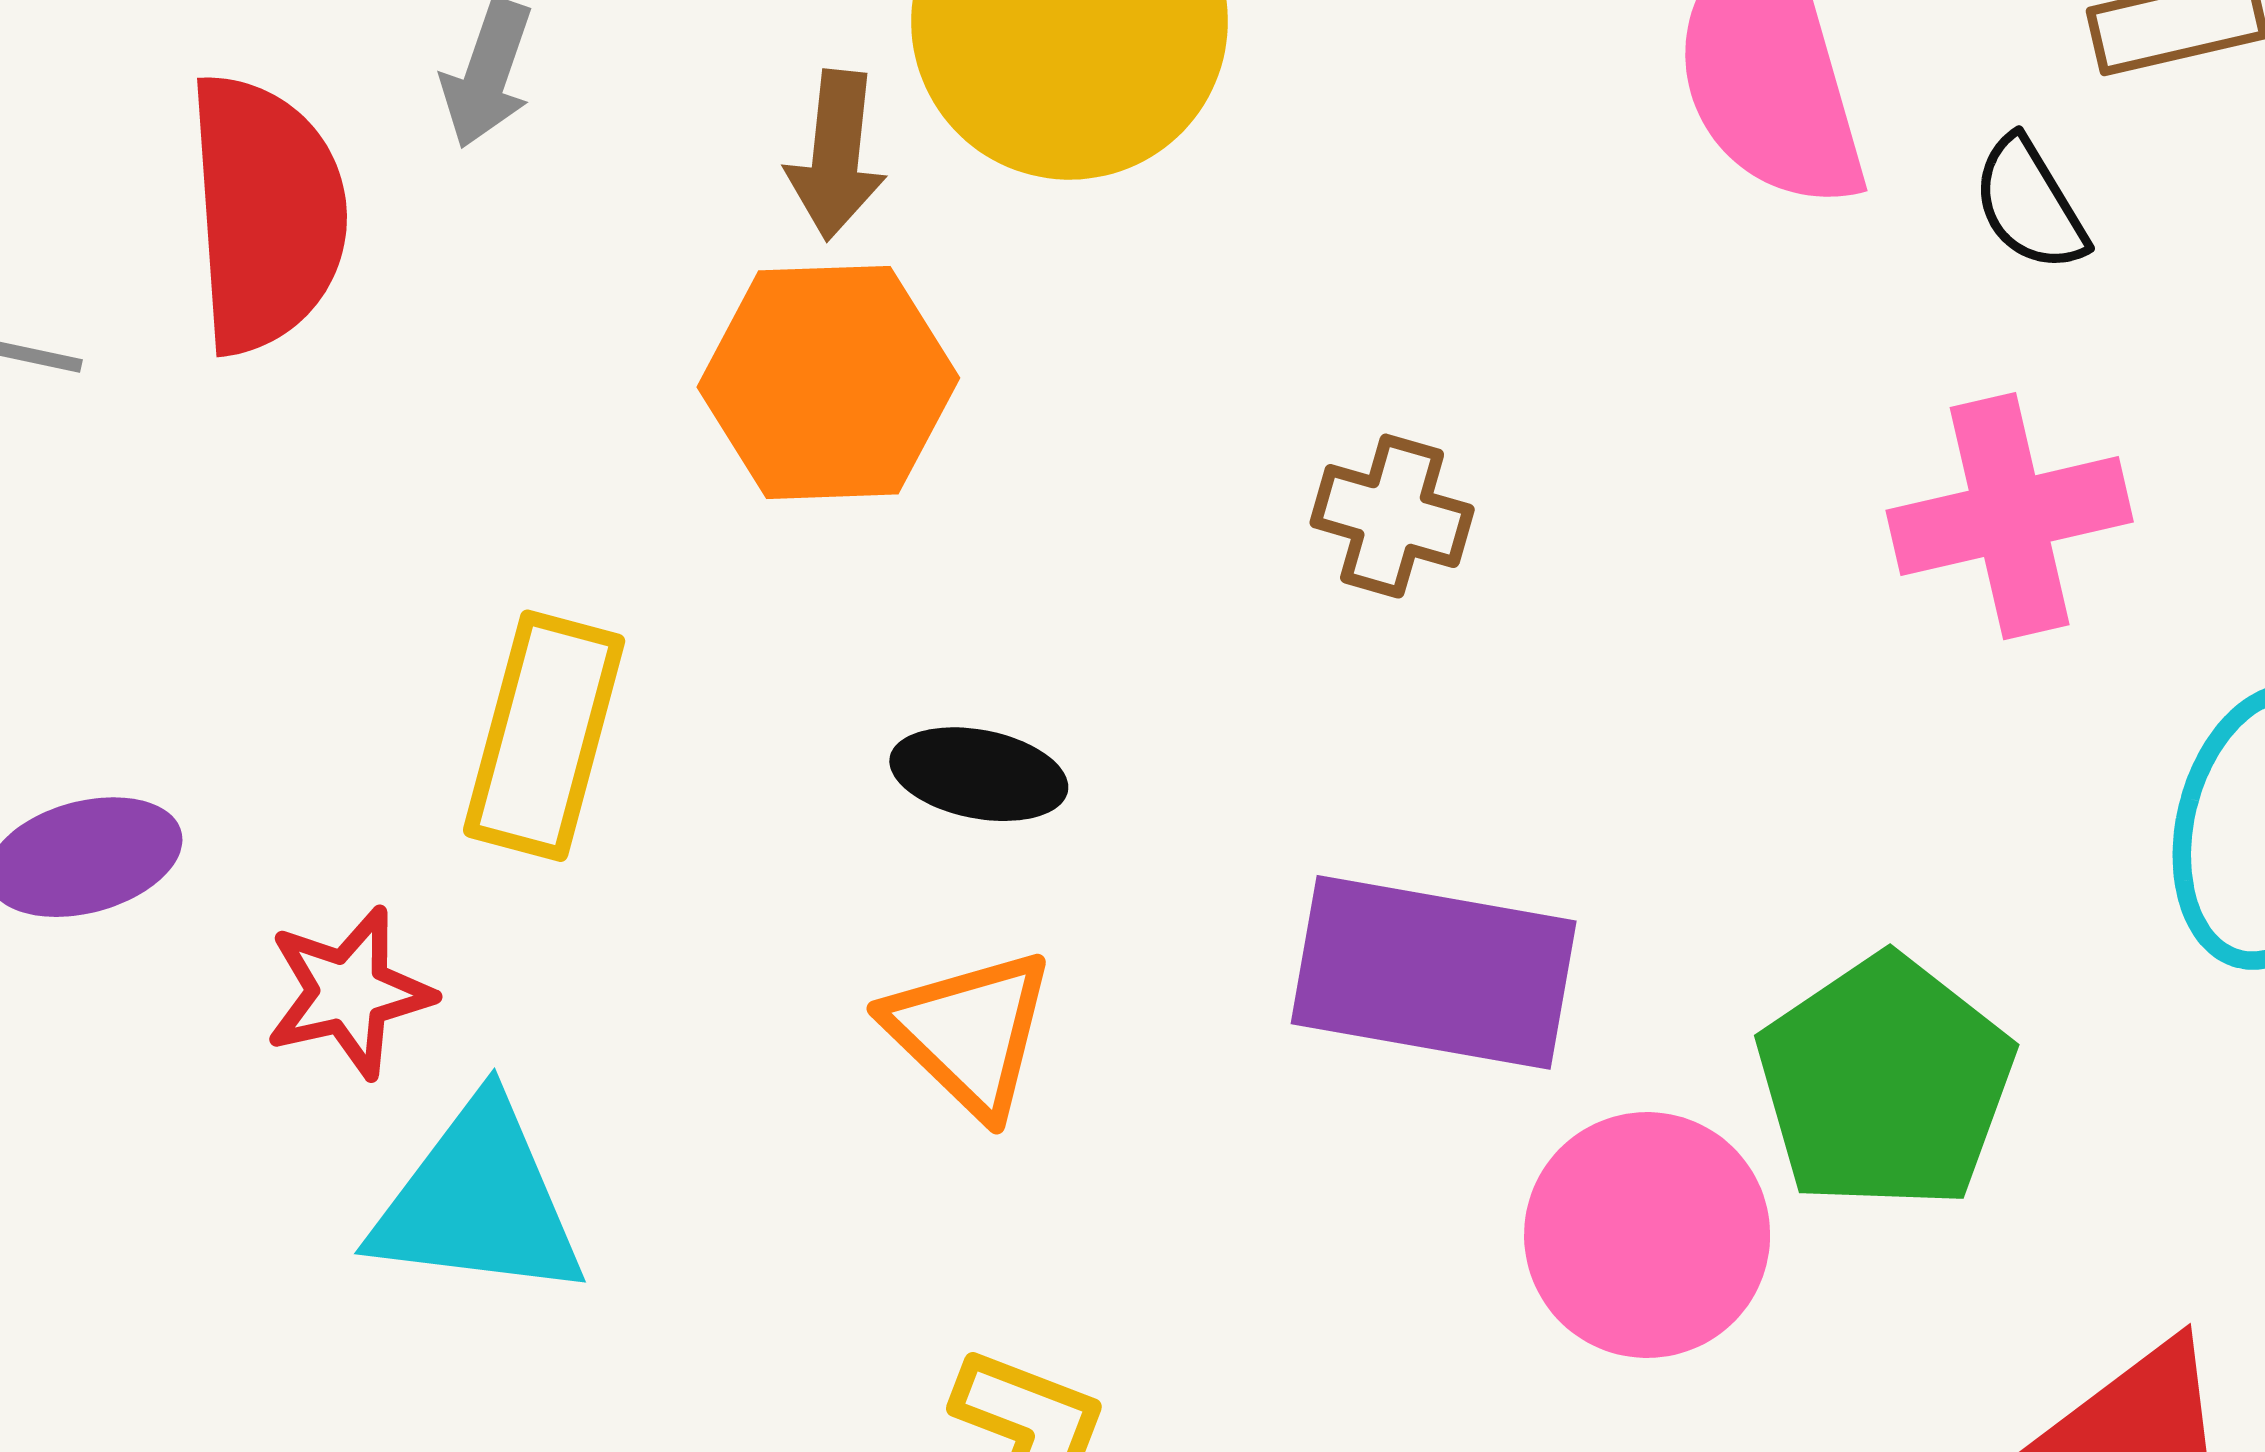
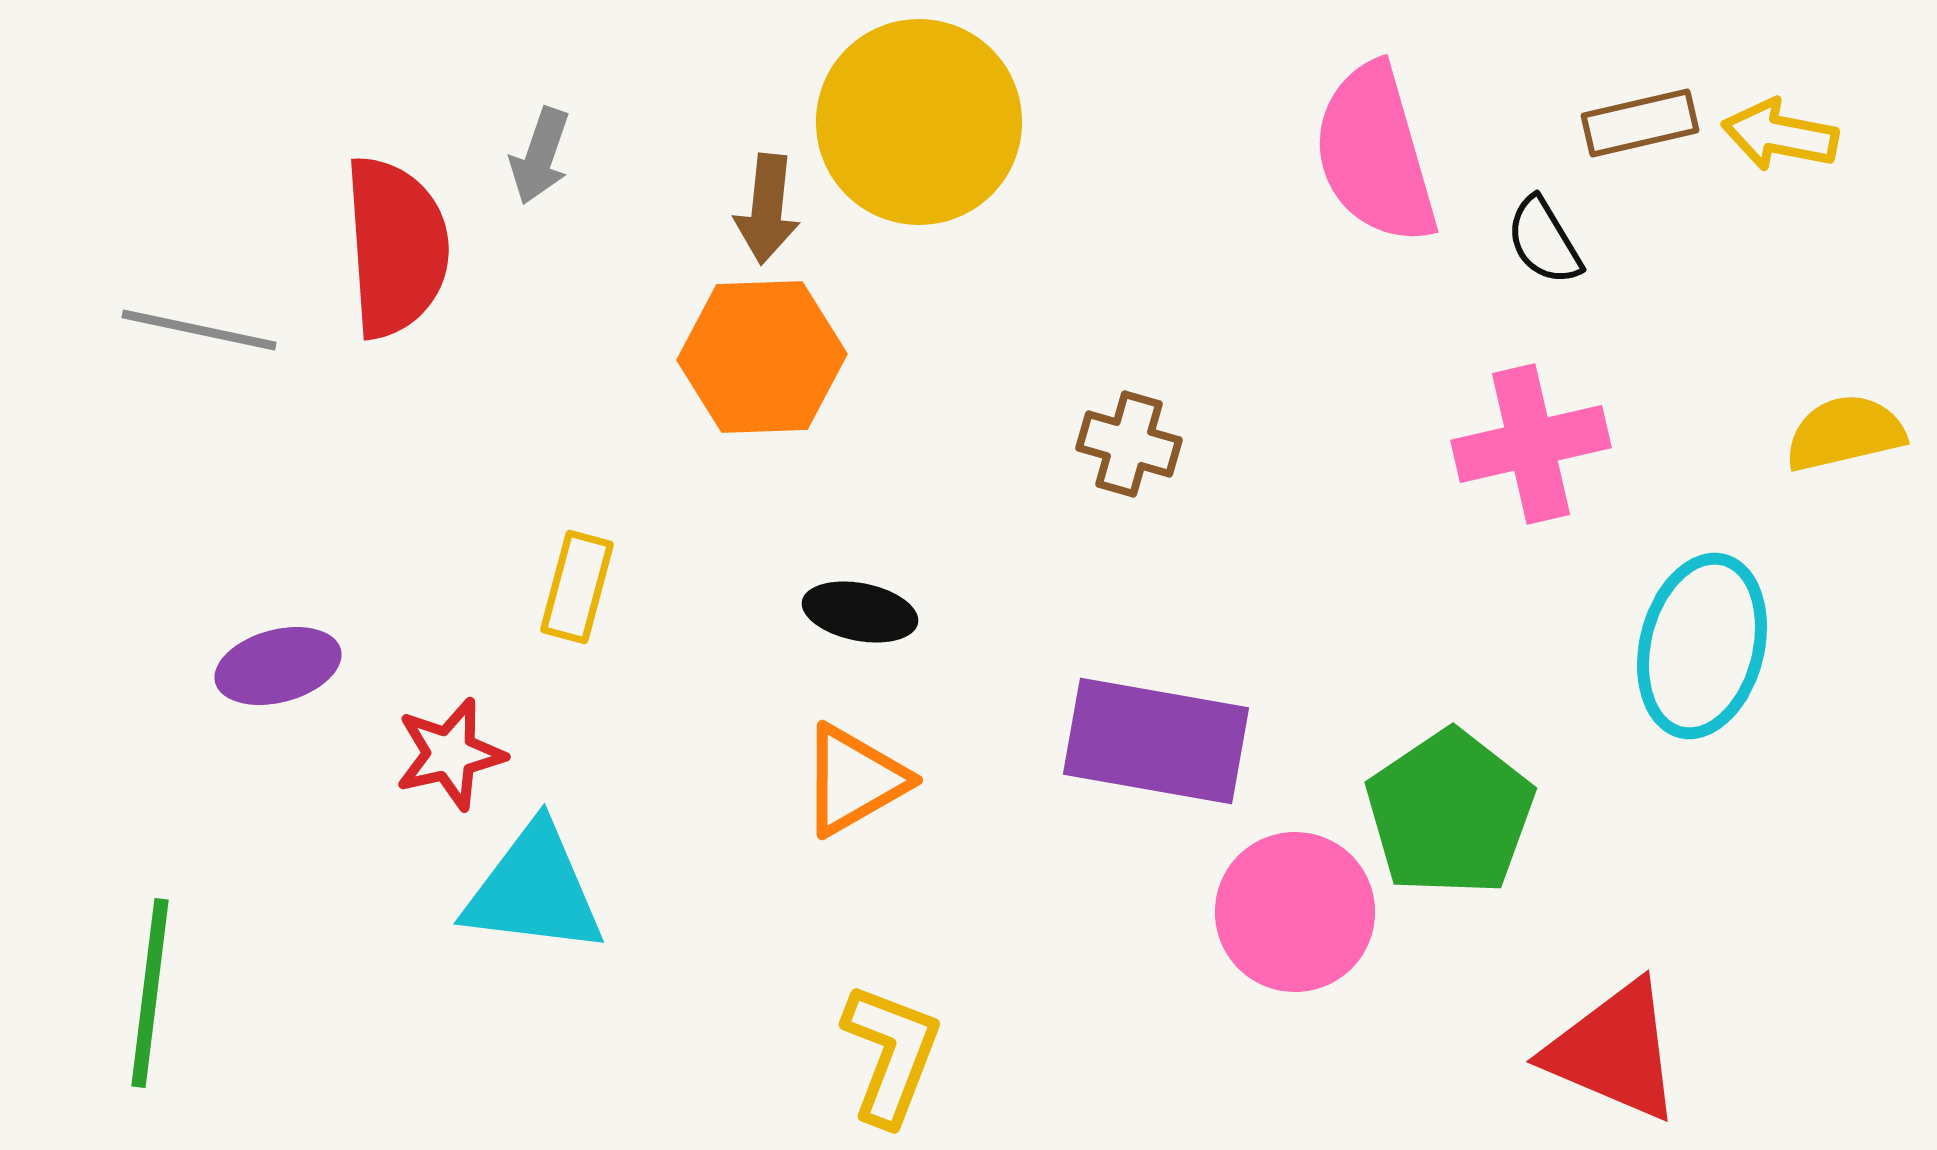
yellow rectangle: (544, 736) -> (577, 587), size x0.7
orange triangle: (970, 1032) -> (854, 780), turned 46

